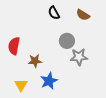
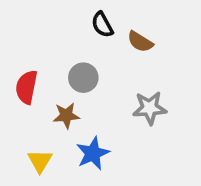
brown semicircle: (83, 15) -> (140, 42), moved
gray circle: (67, 41) -> (83, 78), moved

